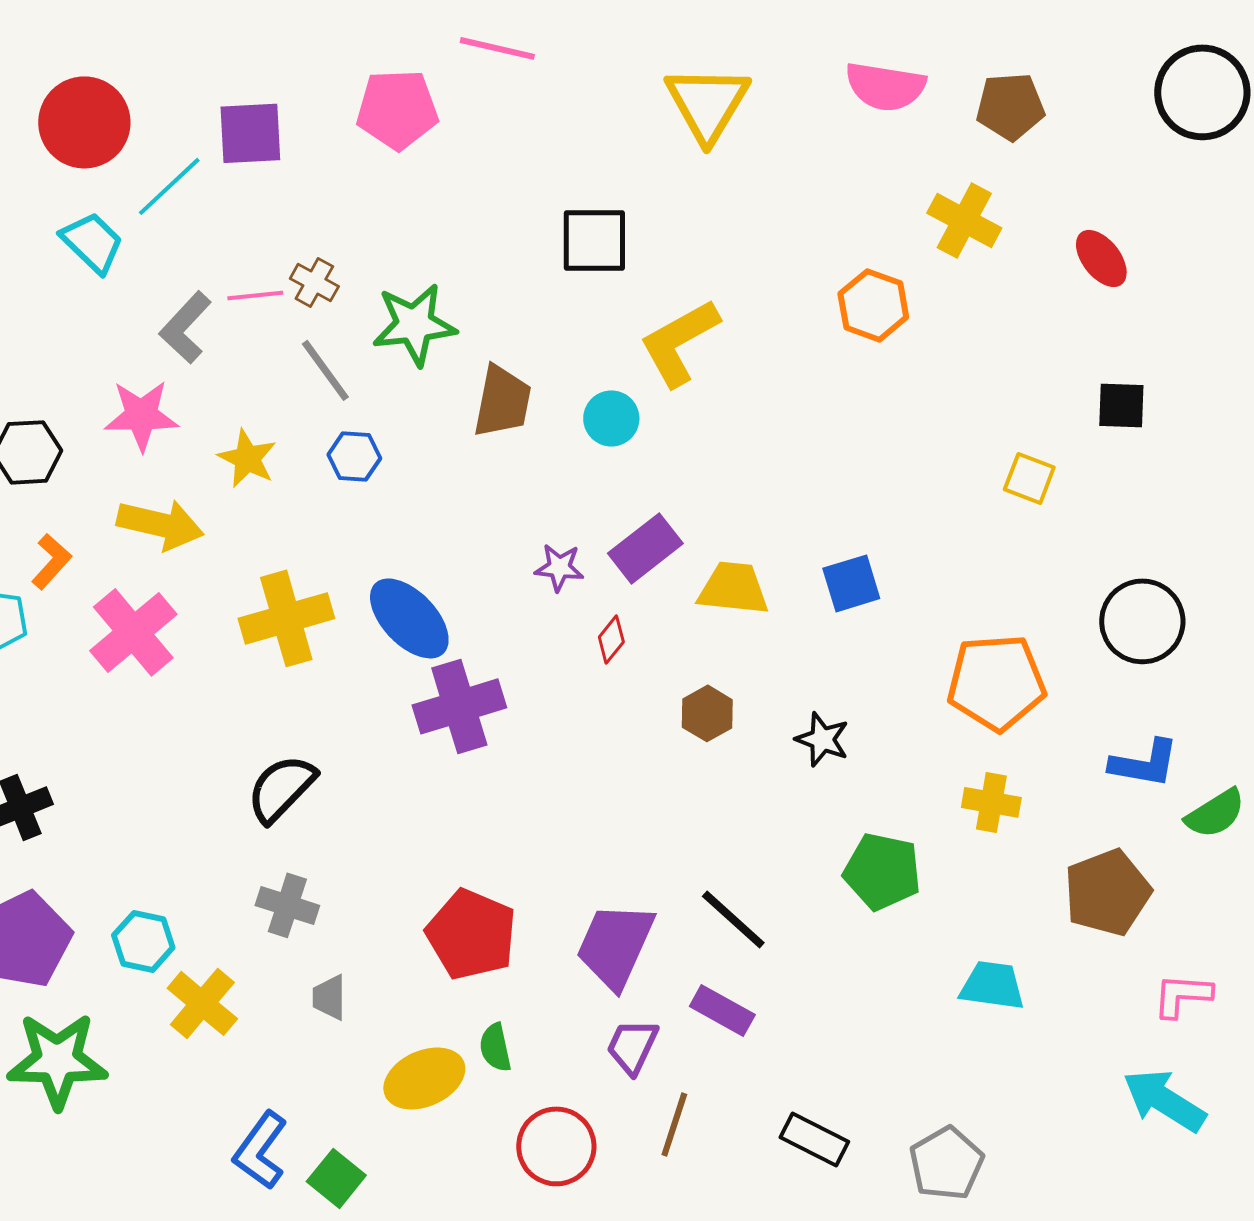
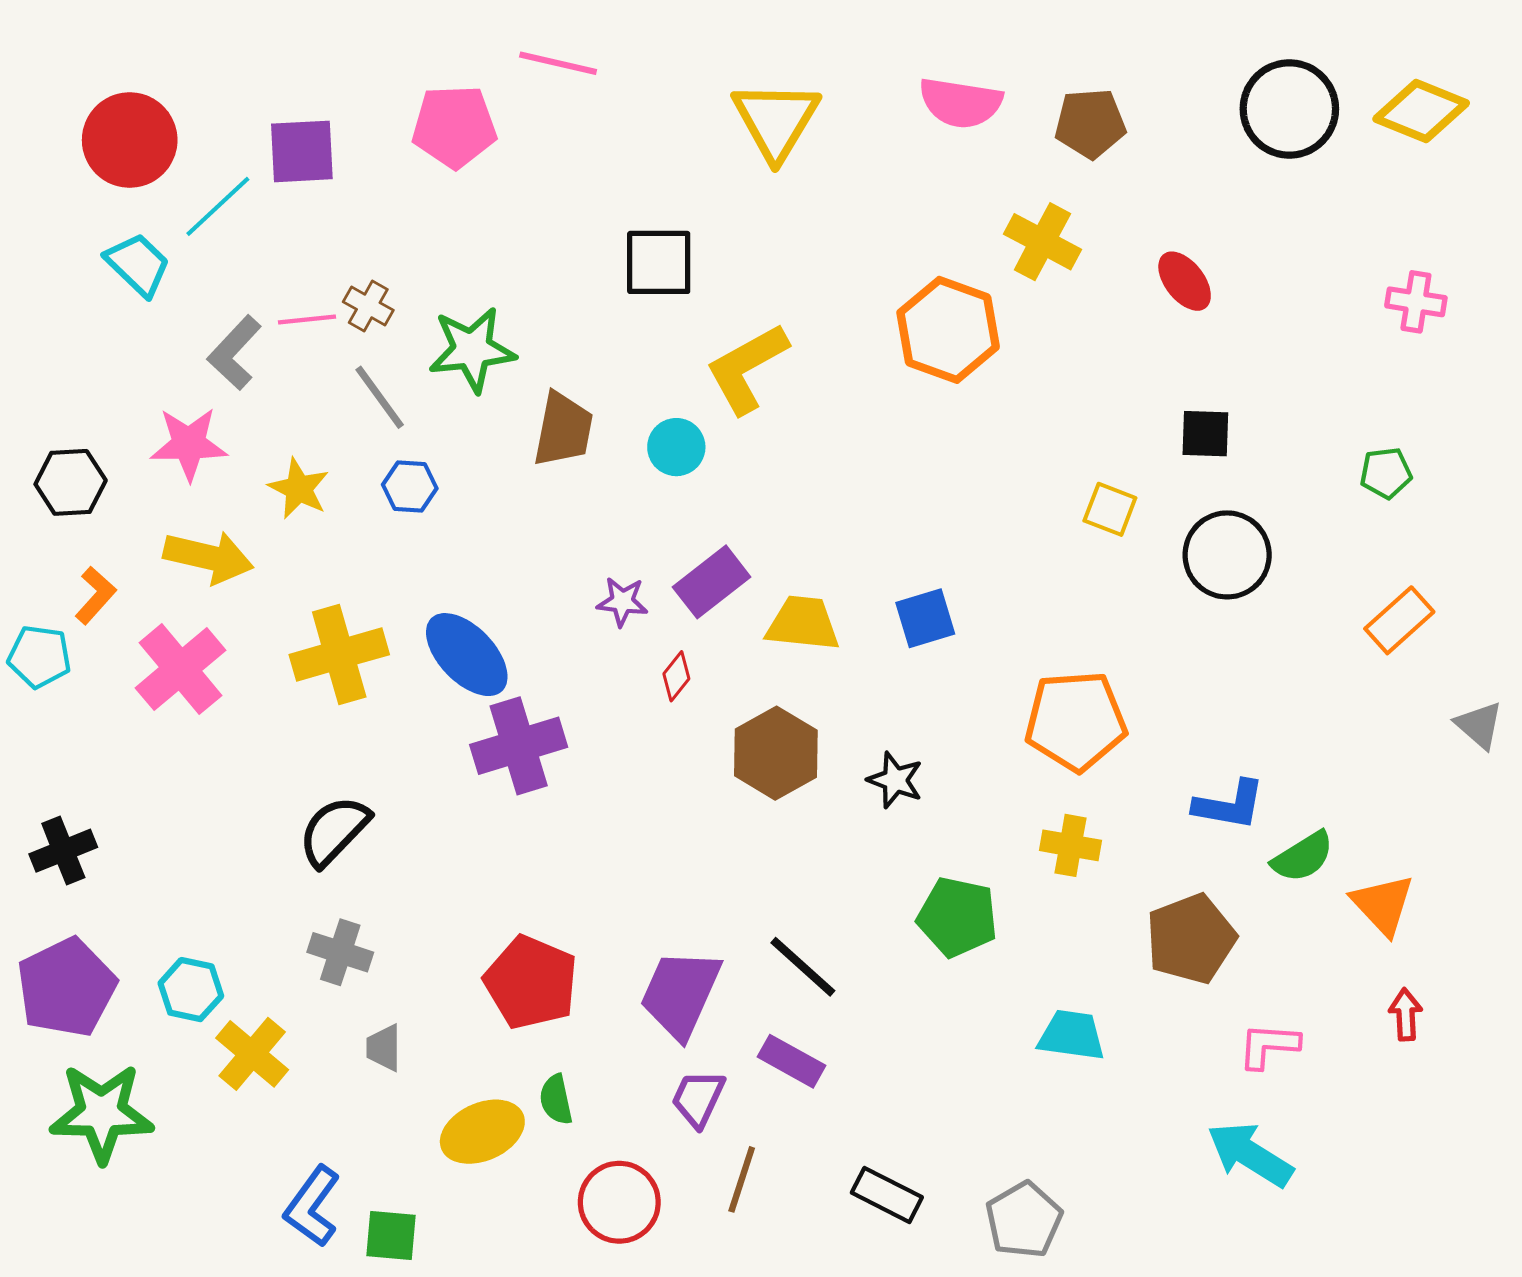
orange hexagon: (873, 305) -> (948, 330), size x1.4
black circle: (1142, 621) -> (1227, 555), moved
brown hexagon: (707, 713) -> (776, 753), size x1.6
green square: (336, 1178) -> (391, 1235), turned -34

